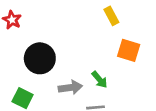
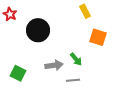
black circle: (40, 58) -> (38, 30), moved

